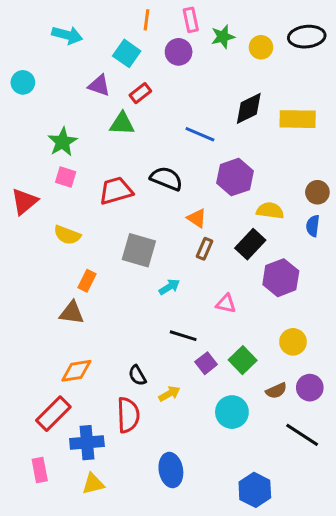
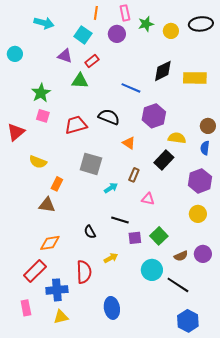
yellow semicircle: (67, 235) -> (38, 162), moved
brown rectangle: (204, 249) -> (134, 175), moved
purple hexagon: (281, 278) -> (200, 181), moved
yellow circle: (293, 342) -> (198, 214), moved
purple square: (206, 363) -> (135, 238), turned 32
black semicircle: (137, 375) -> (90, 232), moved
black line: (302, 435) -> (178, 285), moved
blue hexagon: (255, 490) -> (188, 321), moved

